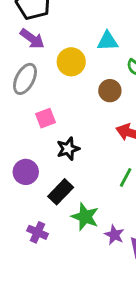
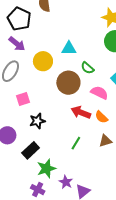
brown circle: (110, 91) -> (68, 83), size x1.5
green star: (85, 217) -> (46, 169), turned 30
purple cross: (38, 232) -> (38, 190), moved

